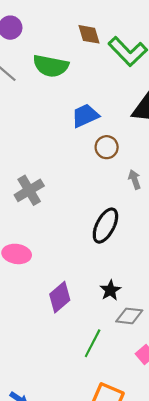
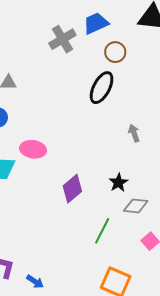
gray arrow: (135, 179) -> (134, 133), moved
gray cross: (29, 190) -> (62, 39), moved
black ellipse: (105, 226) -> (102, 88), moved

